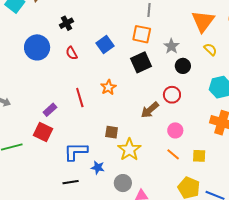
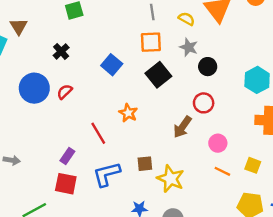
yellow semicircle: (210, 49) -> (186, 19), moved
red semicircle: (72, 53) -> (65, 92), moved, turned 88
blue L-shape: (76, 151) -> (107, 174), moved
yellow square: (199, 156) -> (253, 165), turned 32

